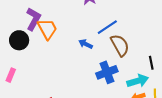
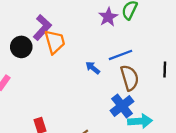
black line: (151, 63) -> (165, 69), moved
blue cross: (107, 72) -> (122, 106), moved, turned -30

